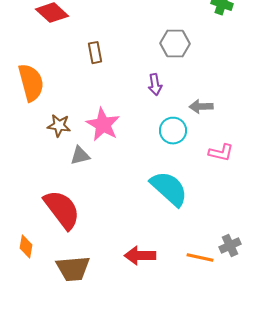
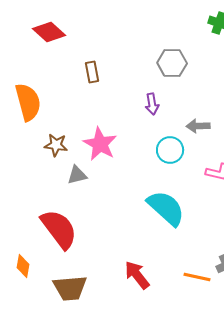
red arrow: (140, 256) -> (137, 275), turned 52

